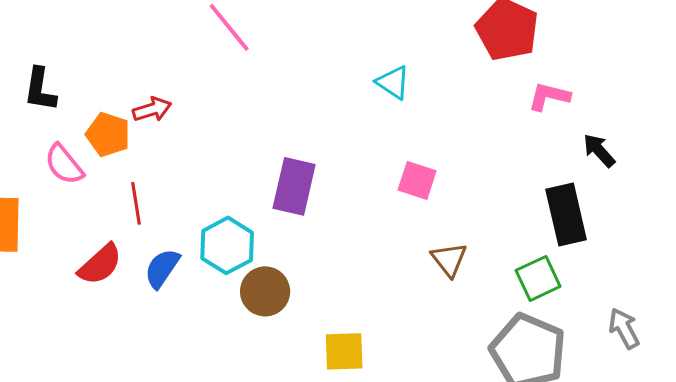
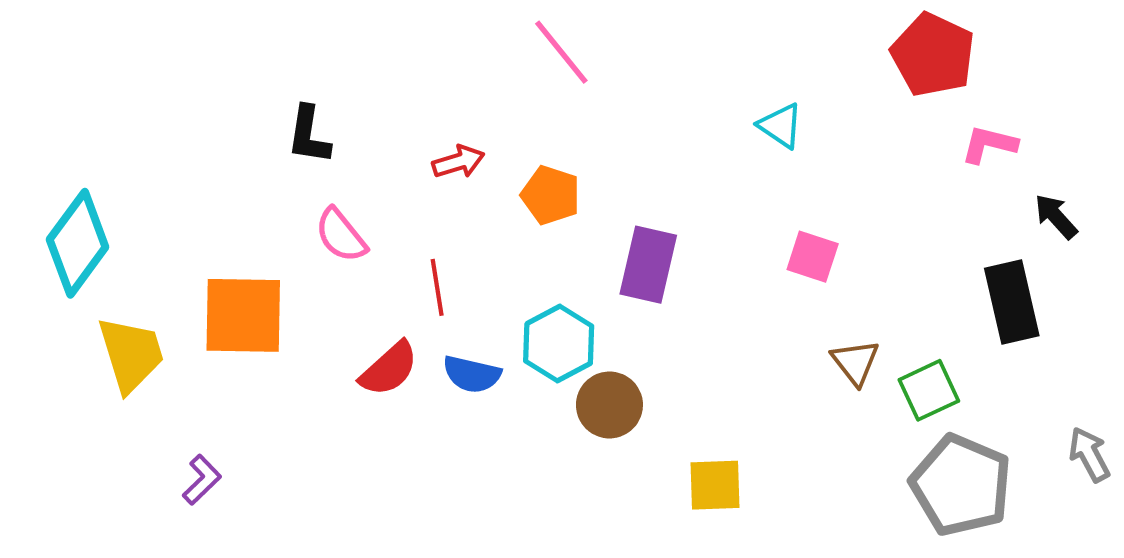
orange pentagon: (108, 134) -> (551, 195), moved
blue semicircle: (162, 268) -> (472, 374), turned -111
green square: (538, 278) -> (929, 390), moved

